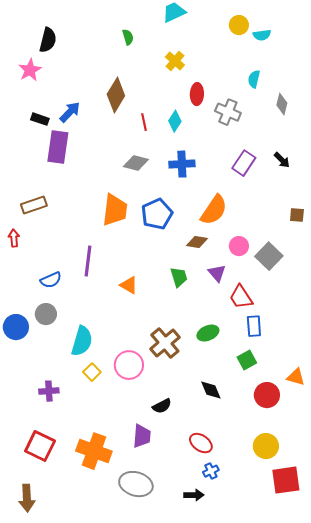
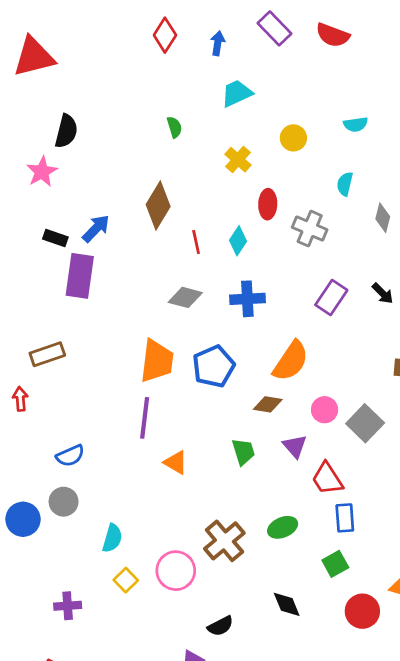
yellow circle: (239, 25) -> (293, 138), moved
purple line: (88, 261) -> (145, 418), moved
cyan semicircle: (82, 341) -> (112, 538), size x0.7

